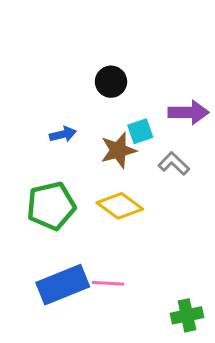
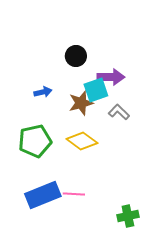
purple arrow: (188, 112) -> (111, 77), moved
cyan square: (140, 131) -> (96, 90), size x1.4

